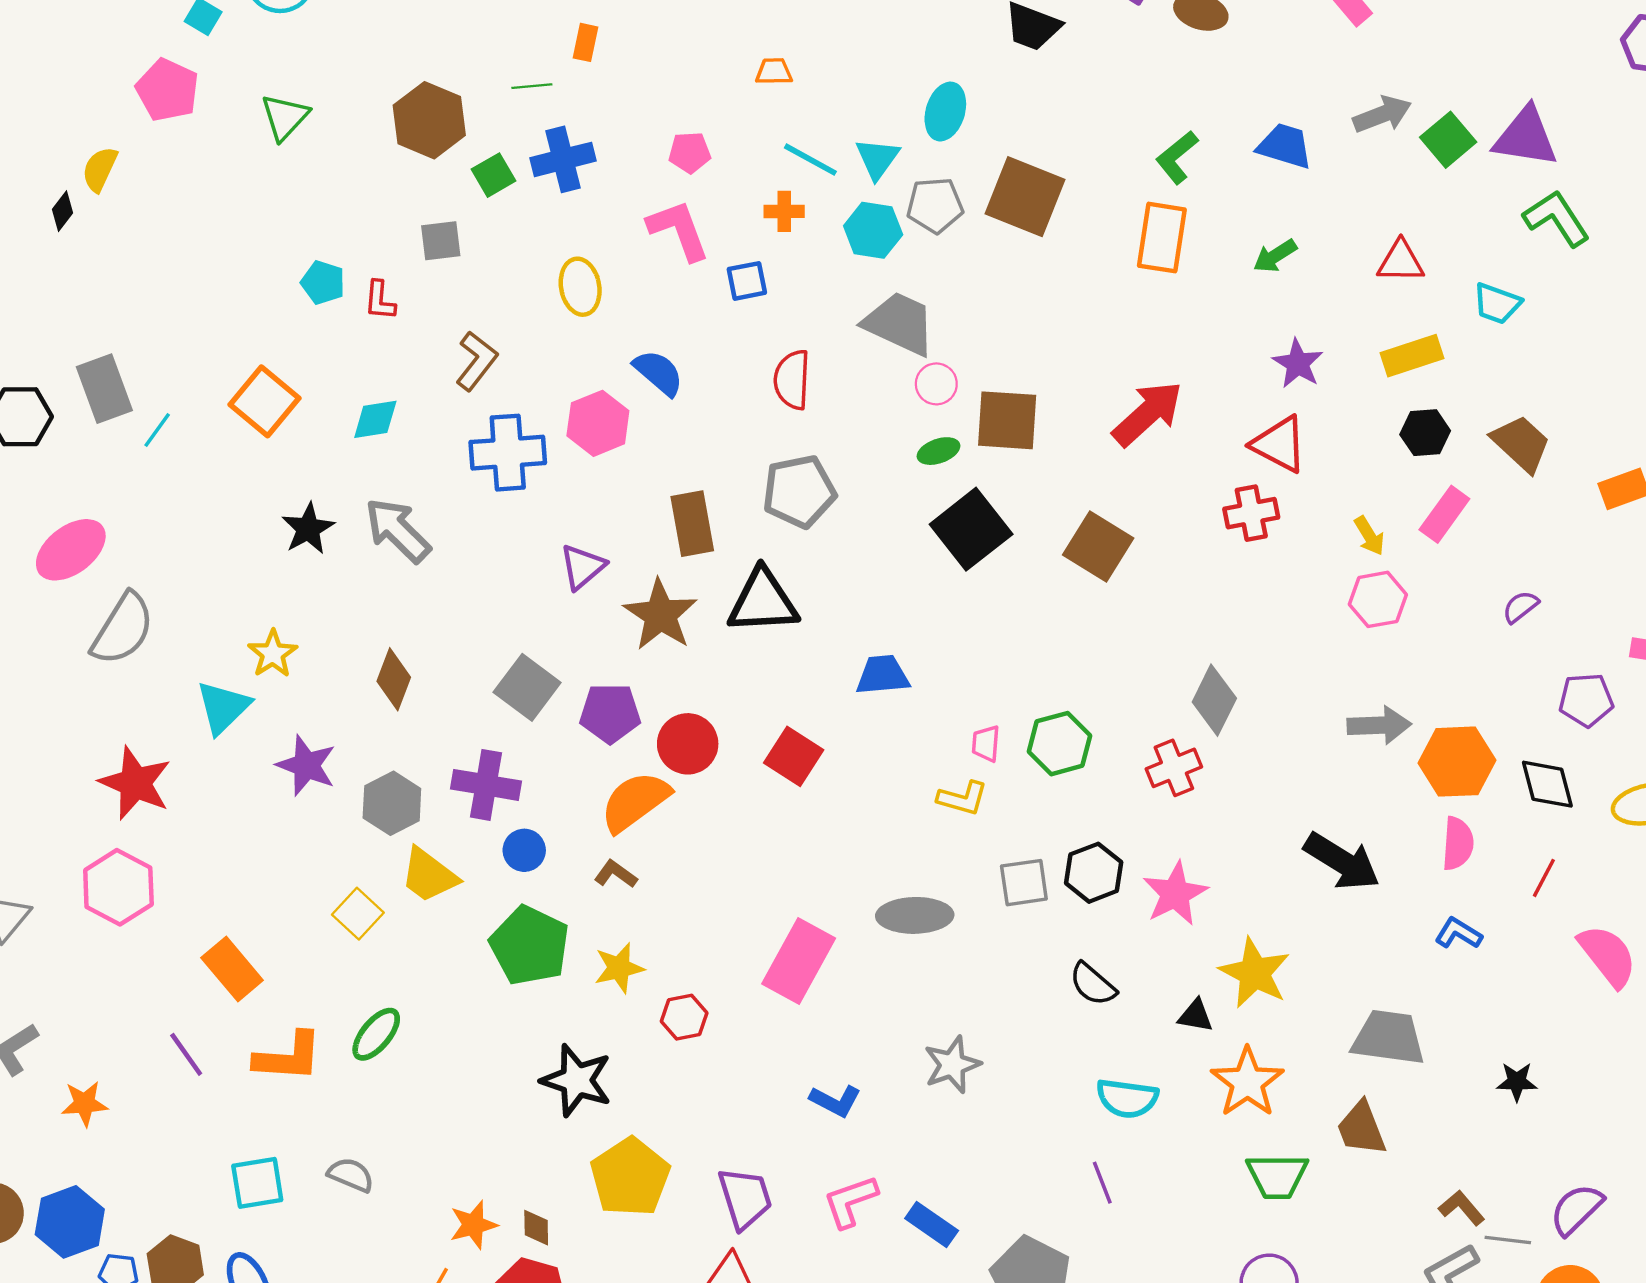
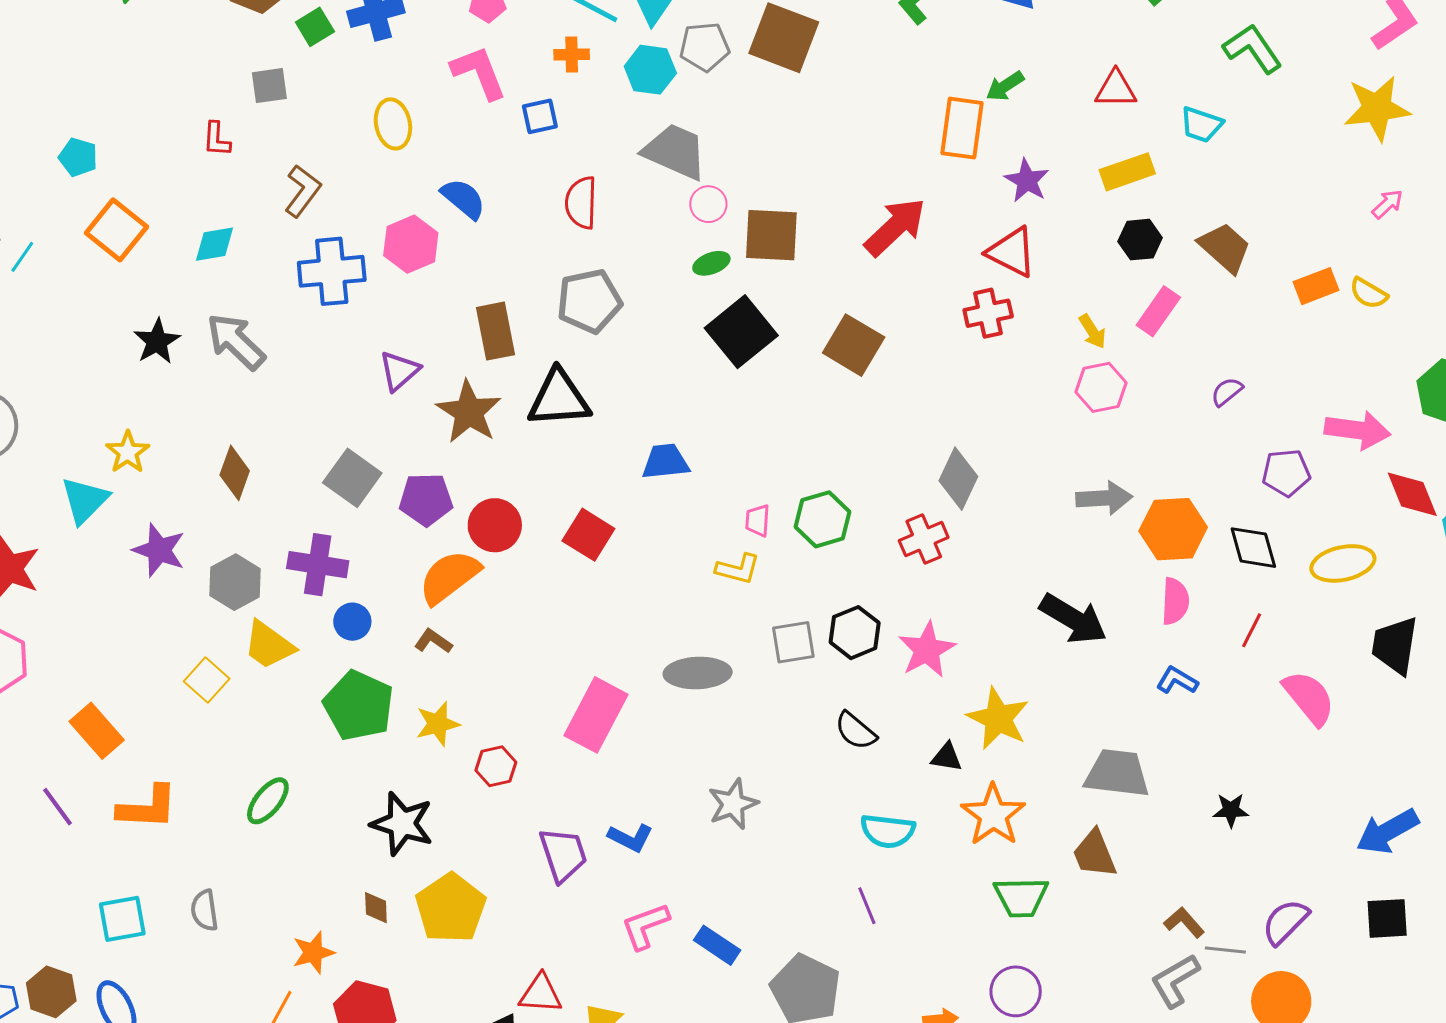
orange rectangle: (1162, 238) -> (962, 128), moved
cyan pentagon: (323, 283) -> (78, 157), moved
green ellipse: (376, 1034) -> (268, 801), moved
gray semicircle: (351, 1175) -> (204, 910), turned -120
purple trapezoid: (745, 1198) -> (563, 855), moved
brown diamond: (536, 1228) -> (376, 908), moved

